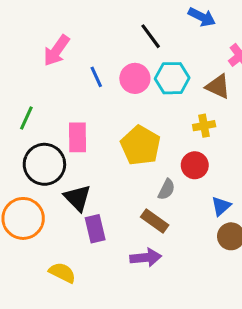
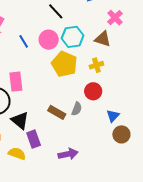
yellow pentagon: (140, 145) -> (64, 64), moved
brown rectangle: (155, 221) -> (57, 112), moved
yellow semicircle: (62, 273) -> (17, 154), moved

